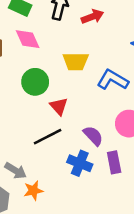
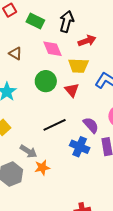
red arrow: (92, 17) -> (87, 41), moved
pink diamond: (28, 39) -> (53, 49), moved
red triangle: (59, 106) -> (72, 90), moved

